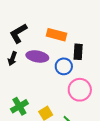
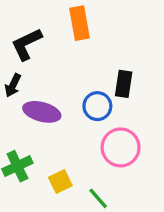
orange rectangle: (56, 35) -> (80, 23), moved, turned 60
purple ellipse: (37, 56) -> (42, 112), moved

